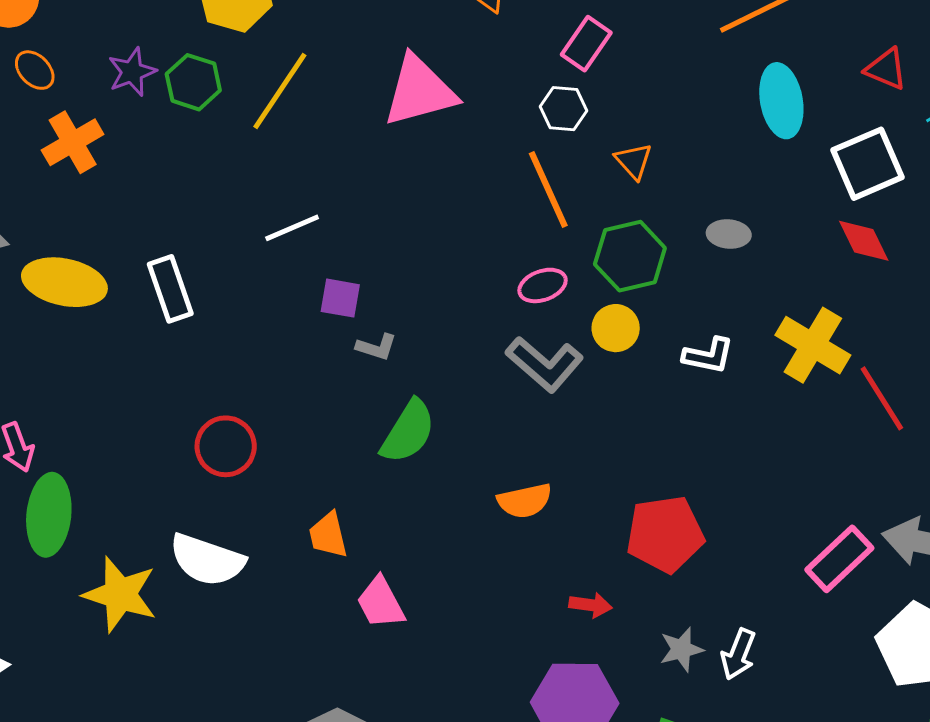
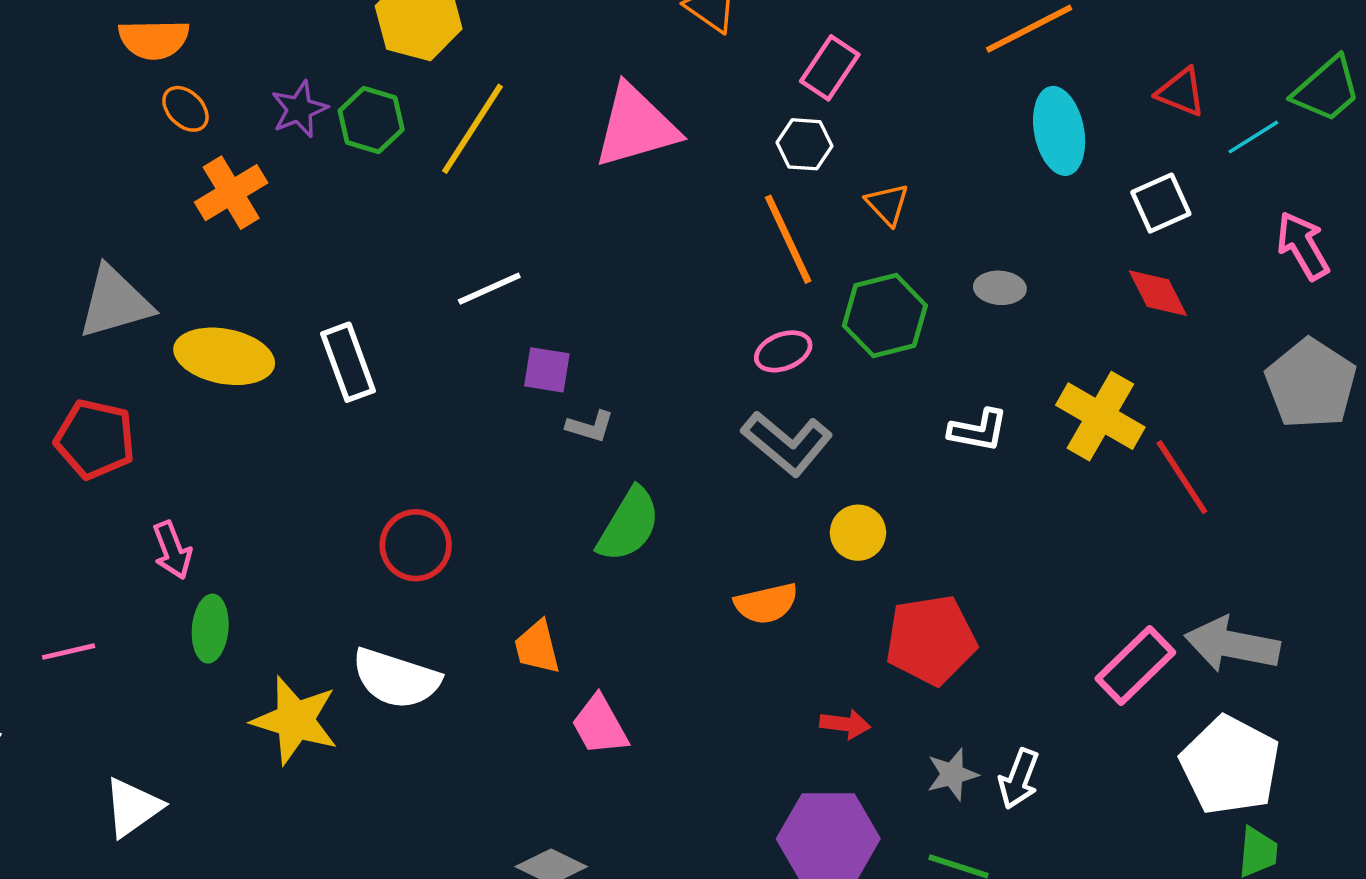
white square: (867, 164) -> (1161, 203), size x0.7
yellow circle: (616, 328) -> (858, 533), moved
green ellipse: (49, 515) -> (210, 629), size x0.7

